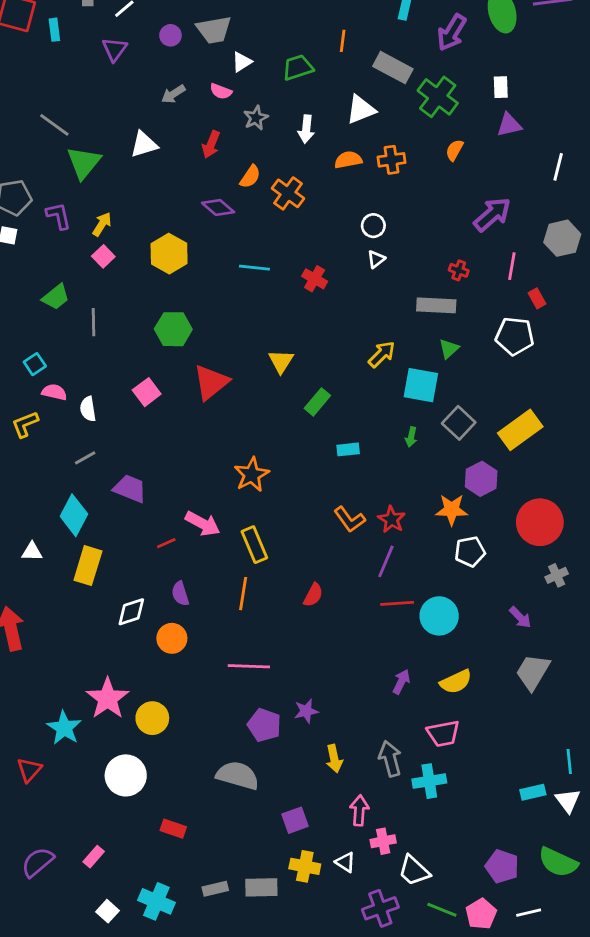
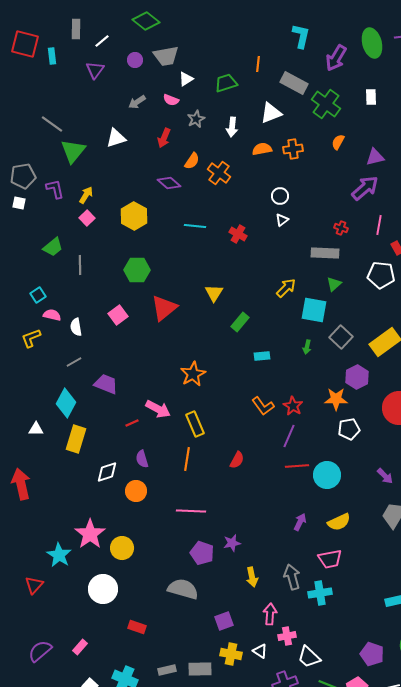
purple triangle: (509, 125) -> (375, 157), moved

